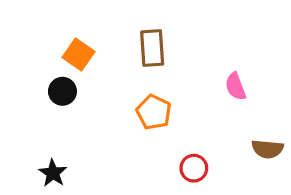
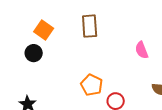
orange pentagon: (154, 112) -> (92, 85), moved

